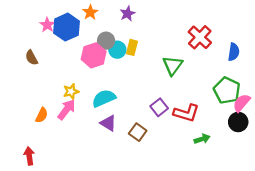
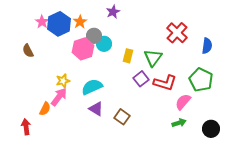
orange star: (90, 12) -> (80, 22), moved
yellow rectangle: (132, 47) -> (128, 56), moved
pink semicircle: (242, 103) -> (183, 102), moved
purple square: (159, 107) -> (141, 79), moved
red L-shape: (186, 113) -> (165, 83), moved
orange semicircle: (42, 115) -> (45, 109), moved
black circle: (238, 122) -> (211, 129), moved
red arrow: (29, 156) -> (26, 127), moved

